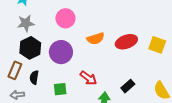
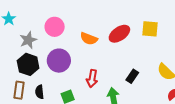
gray star: (26, 23) -> (28, 40), moved
orange semicircle: (96, 39) -> (89, 39), turned 54
red arrow: (88, 78) -> (92, 79), turned 78

